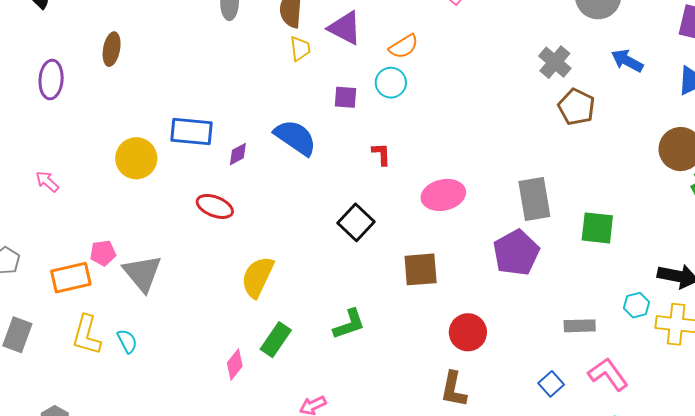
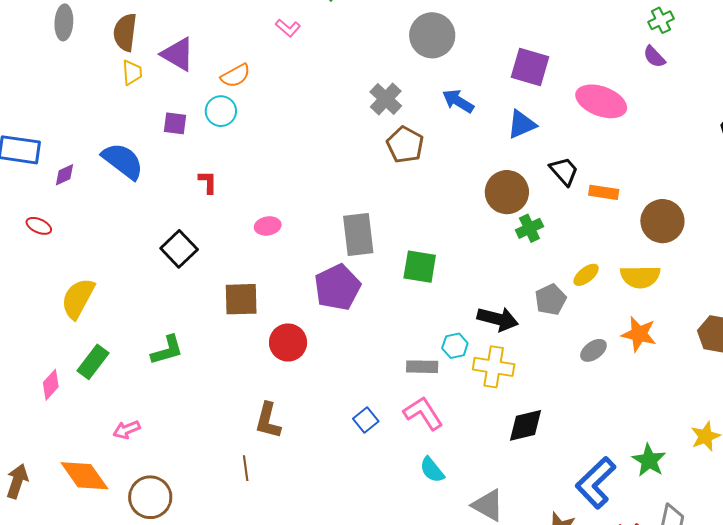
pink ellipse: (443, 195) -> (268, 226), size x0.6
red ellipse: (215, 206) -> (39, 226), size x0.7
gray rectangle: (580, 326) -> (422, 367), moved
red circle: (468, 332) -> (288, 343), moved

